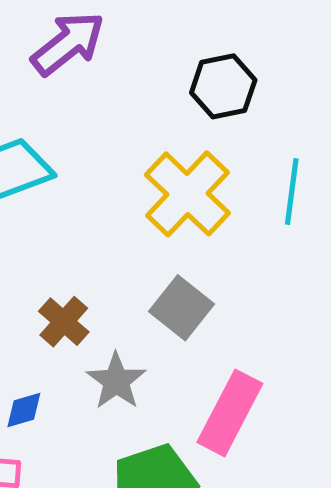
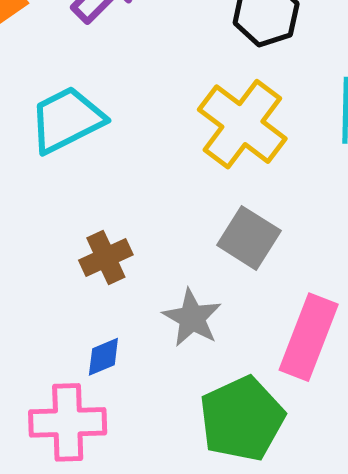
brown cross: (64, 322) -> (106, 257), moved, turned 30

